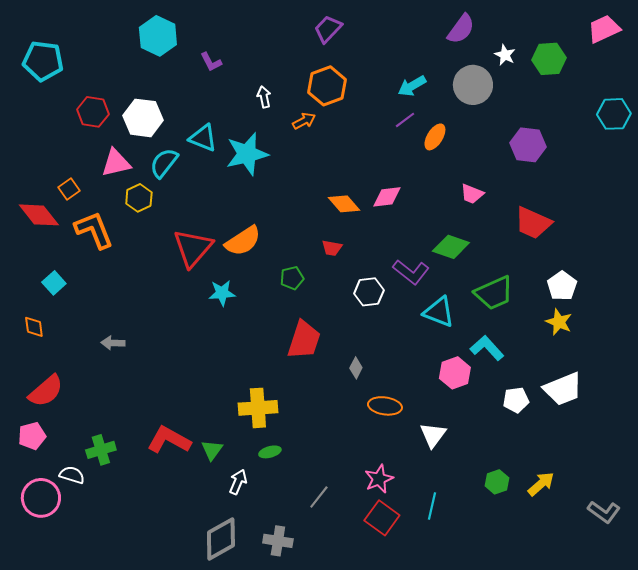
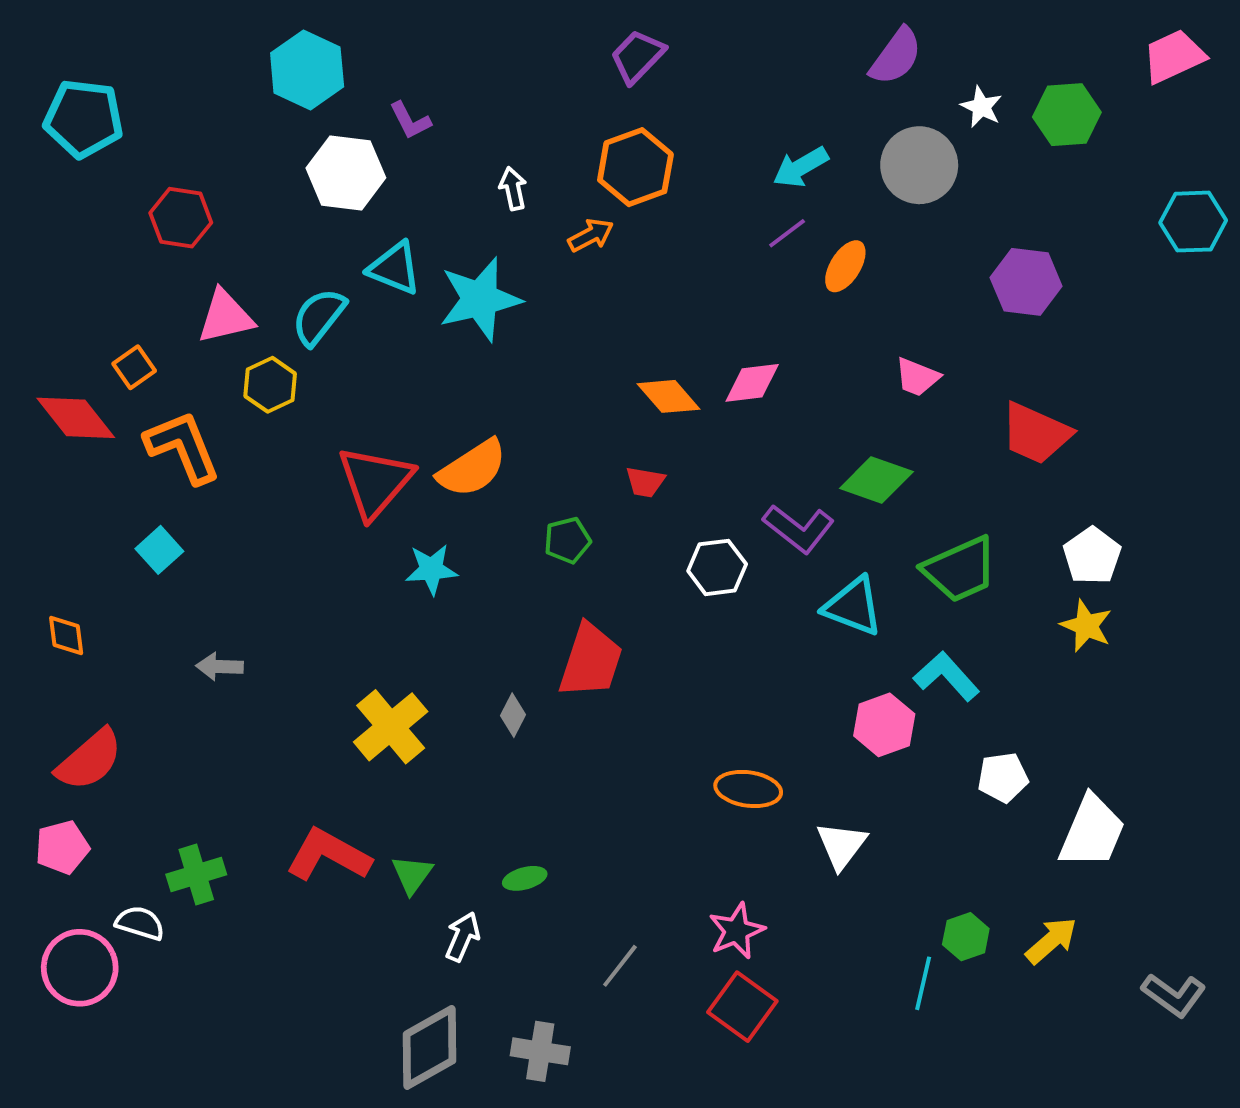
white hexagon: (143, 118) -> (346, 173), moved
cyan square: (54, 283) -> (159, 550), moved
gray diamond: (356, 368) -> (513, 715), moved
white trapezoid: (563, 389) -> (1092, 832), moved, turned -45
yellow cross: (258, 408) -> (391, 727), moved, turned -36
cyan line: (432, 506) -> (923, 983), moved

